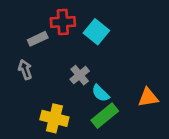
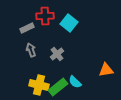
gray arrow: (25, 70) -> (31, 50), moved
cyan semicircle: (101, 93) -> (75, 82), moved
green rectangle: (105, 116) -> (58, 87), moved

